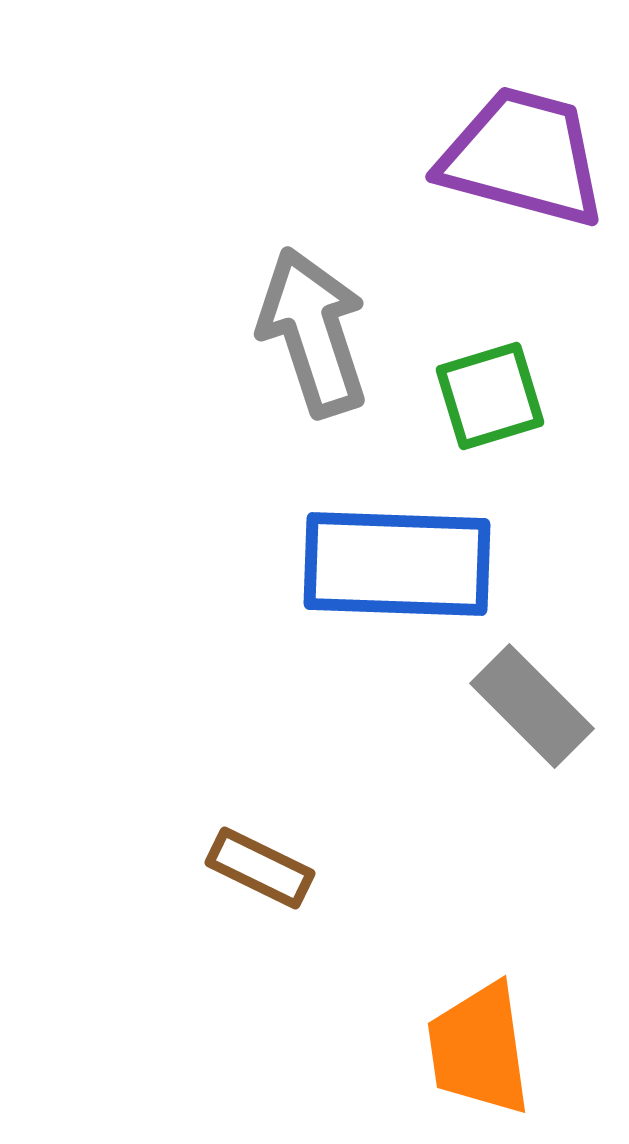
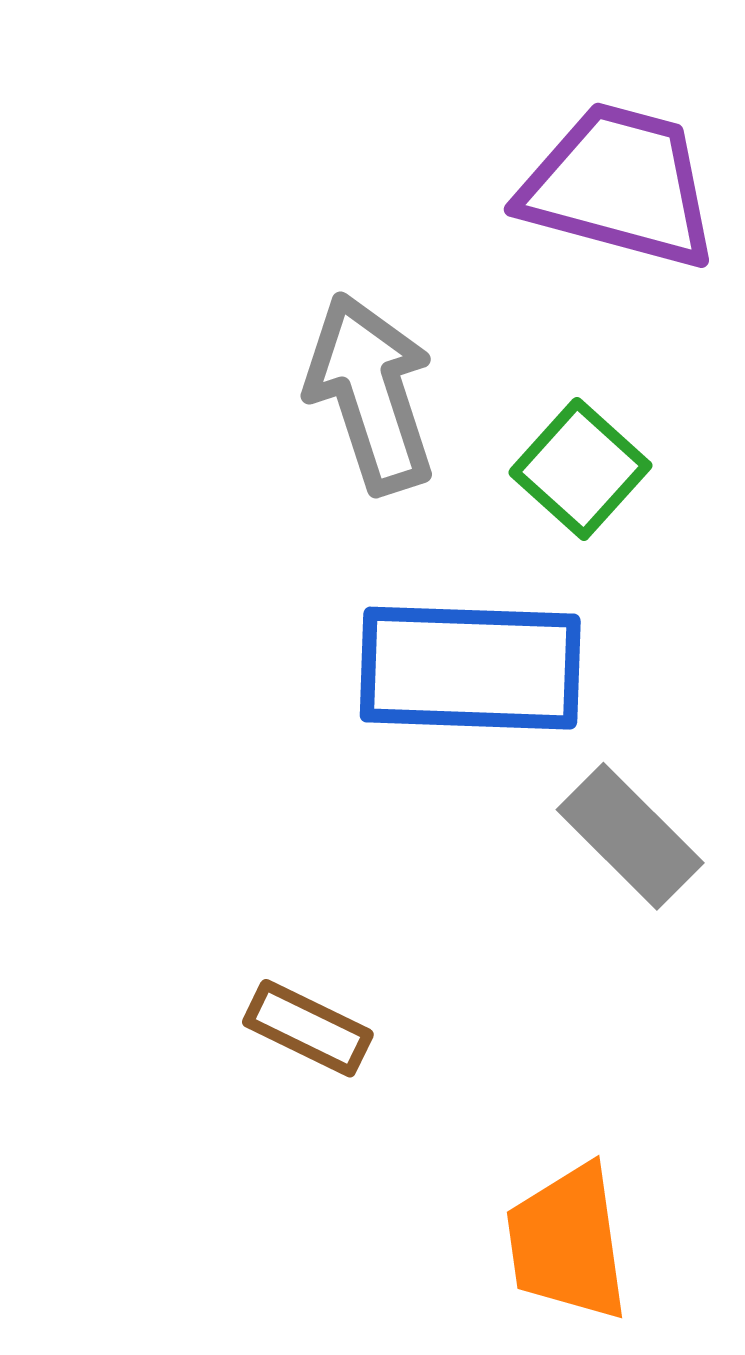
green square: (490, 396) -> (580, 469), turned -31

